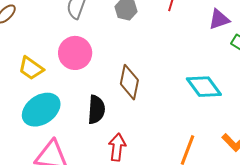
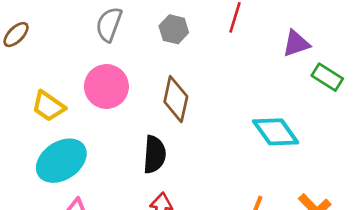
brown diamond: (129, 82) -> (176, 99), moved
black semicircle: (96, 110) -> (154, 154), moved

